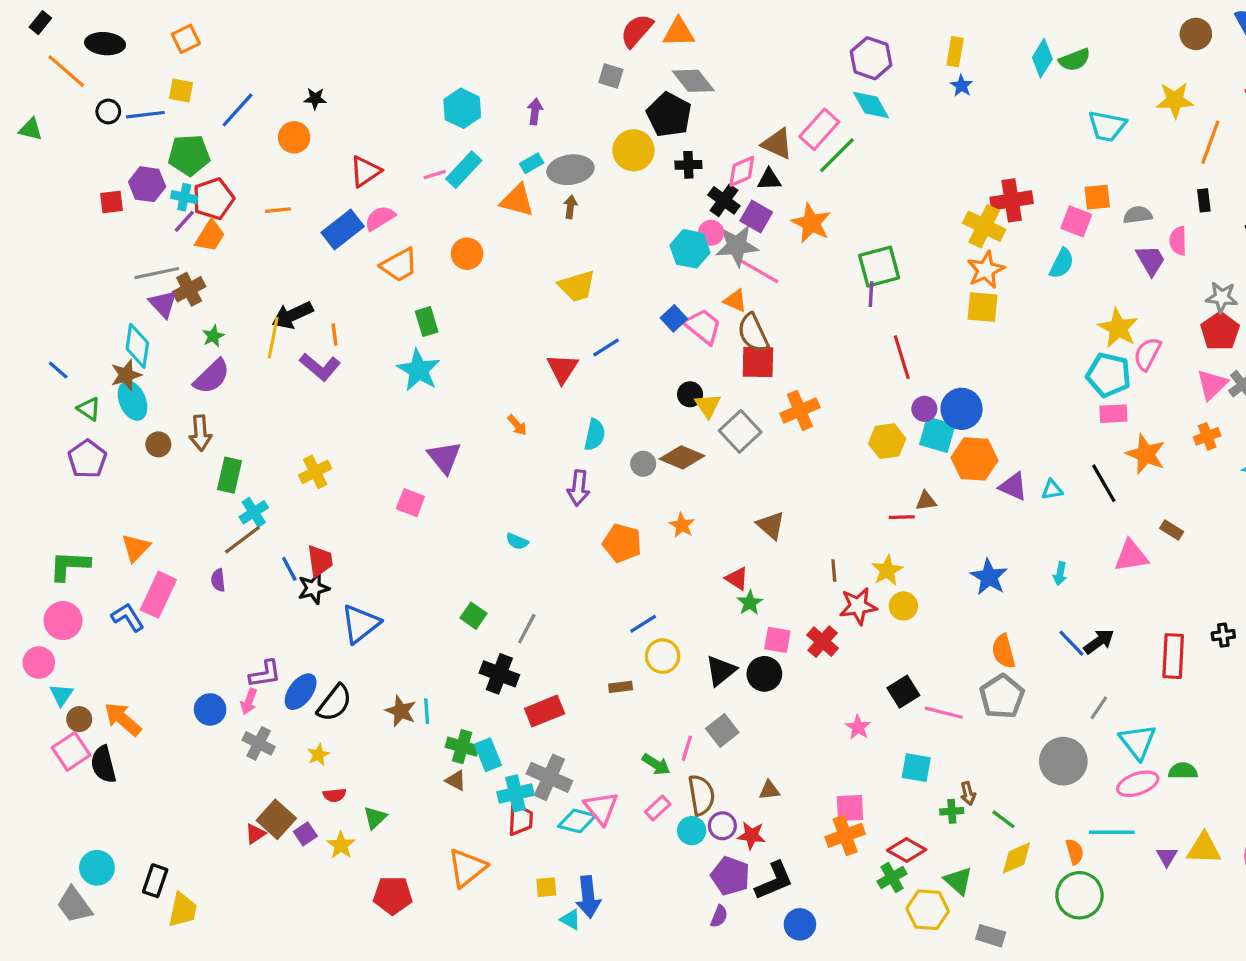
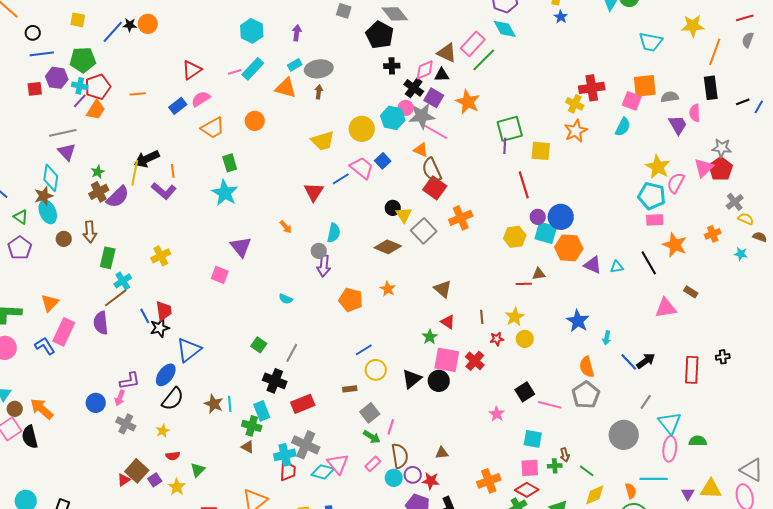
black star: (315, 99) -> (130, 25), moved
blue line: (145, 115) -> (42, 54), moved
orange circle: (294, 137) -> (148, 24), moved
yellow circle: (633, 150) -> (362, 129), moved
orange square: (1097, 197) -> (645, 86), size x1.4
black rectangle: (1204, 200) -> (711, 88), size x1.6
yellow cross: (984, 226) -> (575, 104), size x0.7
blue rectangle: (343, 229) -> (178, 106), size x0.7
brown cross: (189, 289) -> (99, 192), moved
yellow square: (983, 307) -> (541, 151), moved
pink trapezoid: (703, 326) -> (362, 168), moved
red square: (758, 362) -> (435, 188), turned 35
purple semicircle: (212, 377) -> (118, 197), moved
pink triangle: (1212, 385) -> (704, 168), moved
gray circle: (643, 464) -> (319, 251), moved
cyan arrow: (1060, 574) -> (607, 338), moved
red triangle: (737, 579) -> (448, 322), moved
purple semicircle: (218, 580) -> (101, 323), size x1.6
red star: (858, 606) -> (497, 339), size x0.6
pink square: (777, 640) -> (447, 360), size x1.5
blue ellipse: (301, 692) -> (166, 375), moved
gray square: (722, 730) -> (370, 413), moved
cyan rectangle: (488, 755) -> (262, 411), moved
pink ellipse: (1138, 784) -> (670, 449), turned -65
pink square: (850, 808) -> (530, 468), moved

